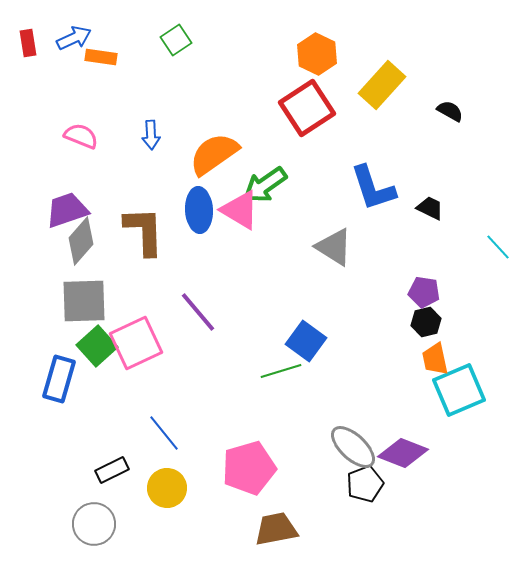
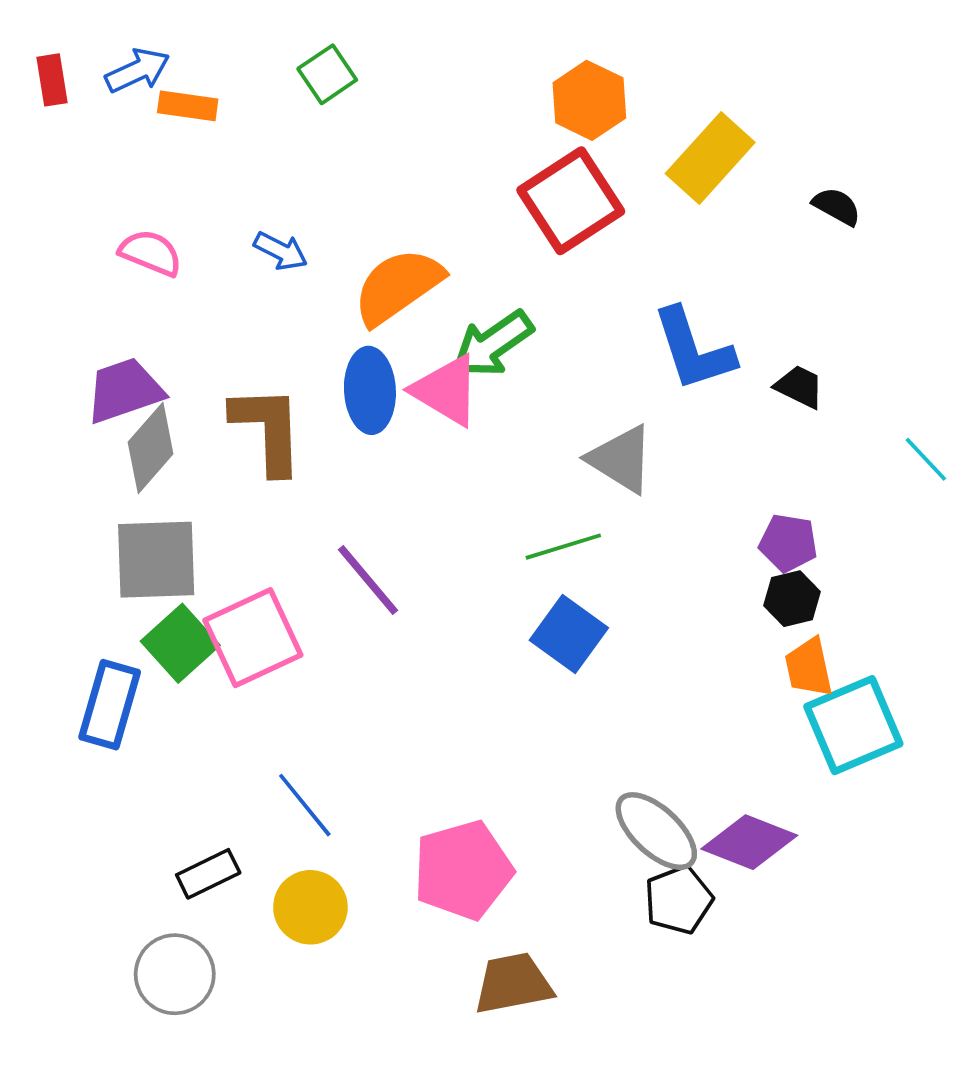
blue arrow: (151, 135) -> (281, 251), turned -60
green line: (281, 371) -> (563, 547), moved

